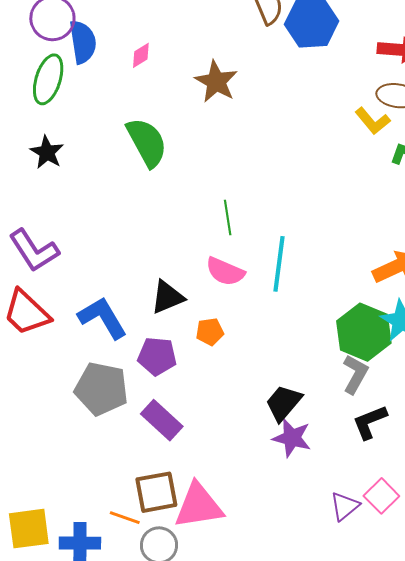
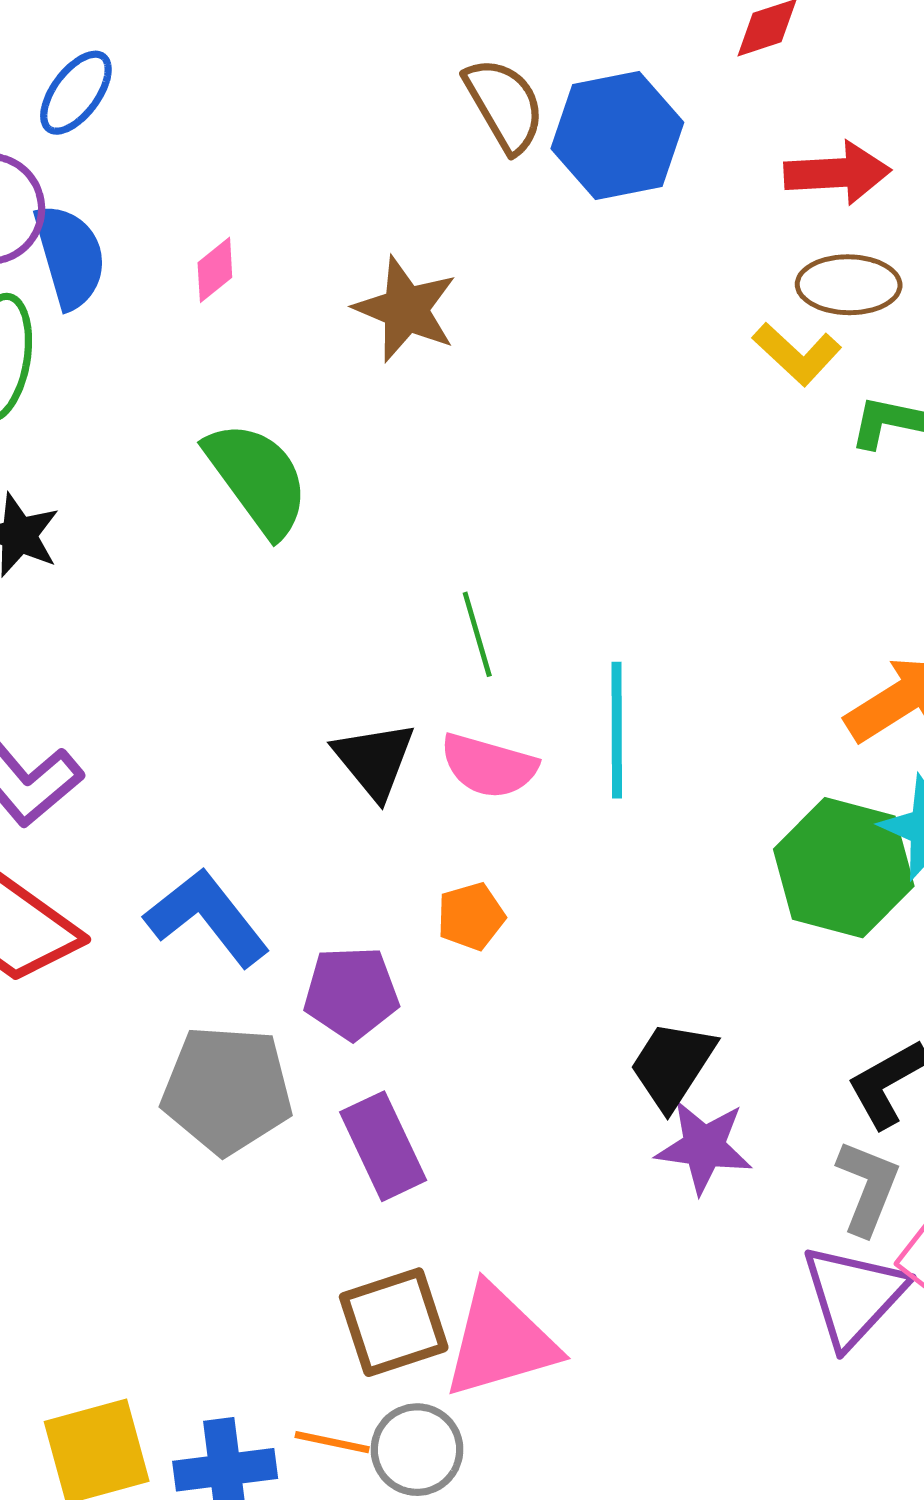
black triangle: (167, 297) -> (374, 760), moved, turned -39
gray L-shape: (355, 374) -> (868, 1187), moved
purple rectangle: (162, 420) -> (383, 1146), turned 30
purple triangle: (345, 506) -> (854, 1295), size x1.5
orange line: (125, 518) -> (332, 1442), moved

